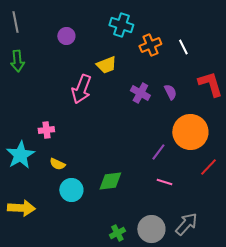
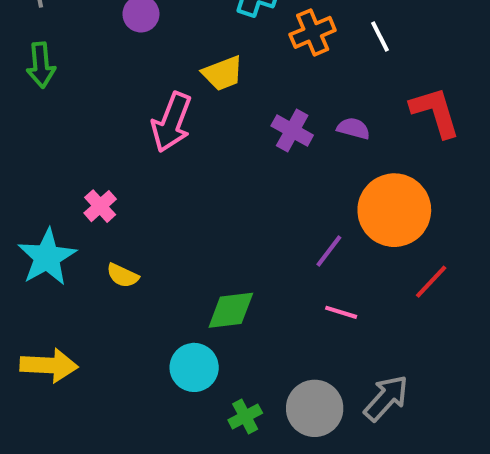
purple semicircle: (170, 92) -> (353, 128), turned -49
pink cross: (46, 130) -> (100, 206), turned -35
cyan circle: (71, 190) -> (194, 367), moved

